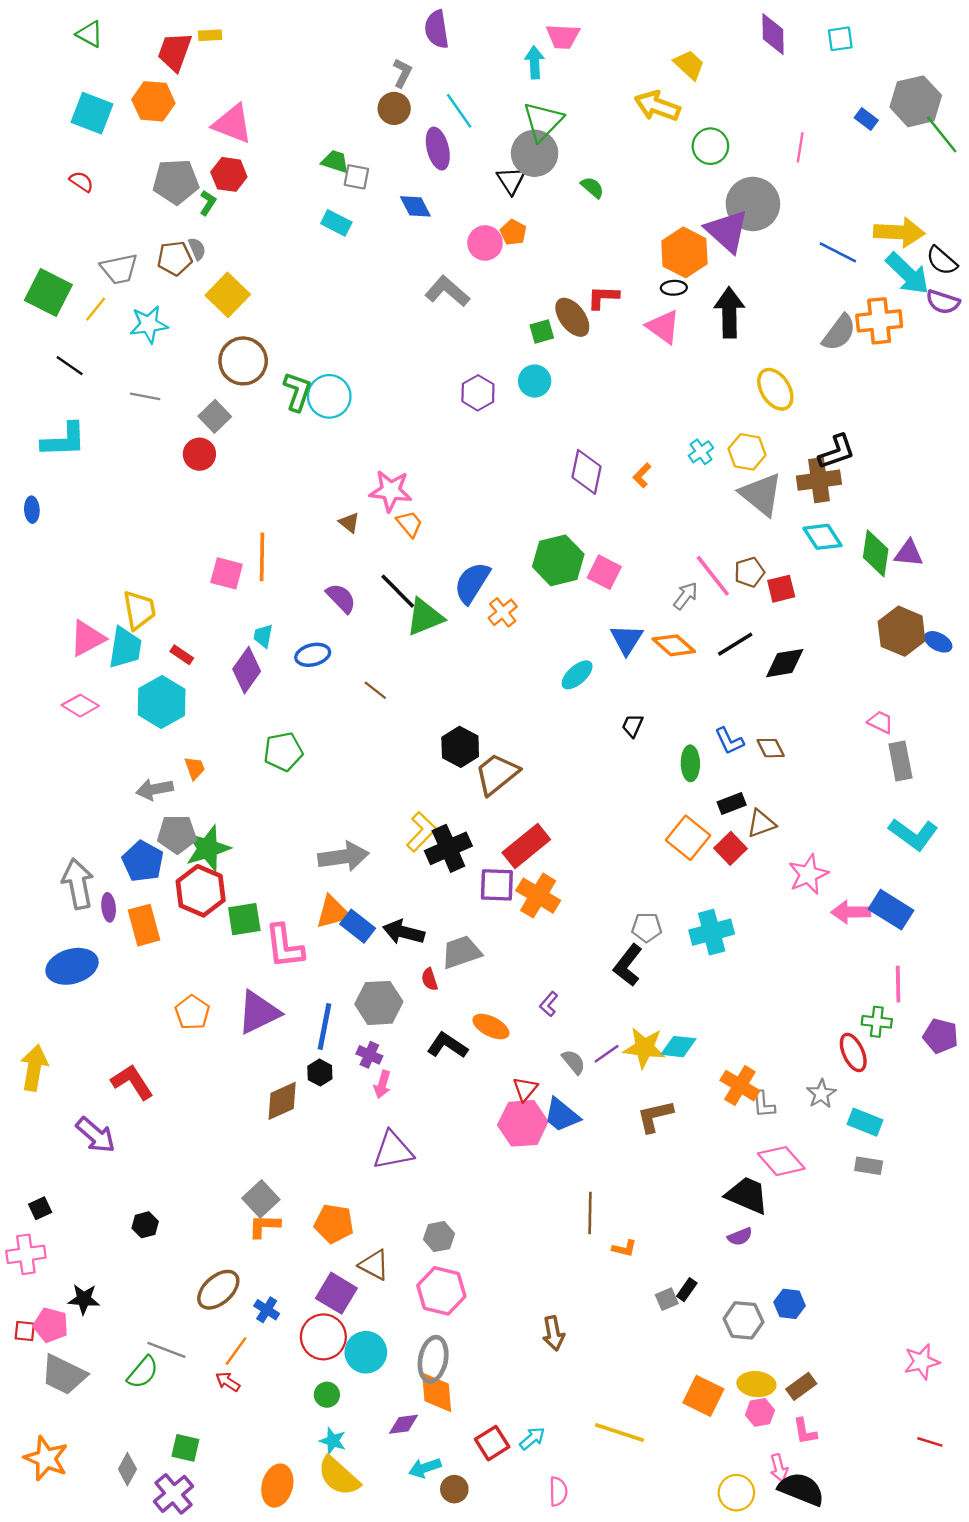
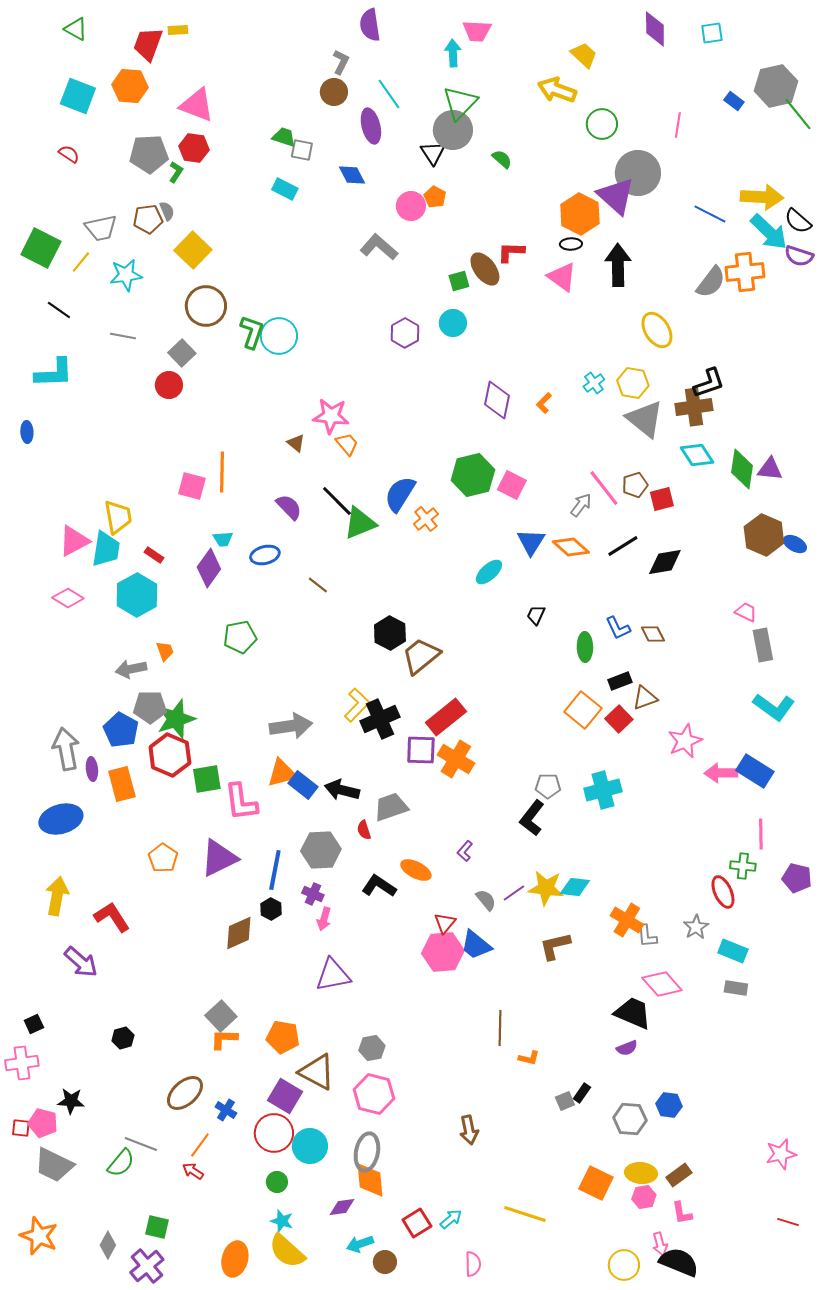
cyan trapezoid: (263, 636) -> (223, 539), turned -105
yellow arrow: (34, 1068) -> (57, 896), moved
brown triangle: (374, 1265) -> (317, 1072), size x1.4

